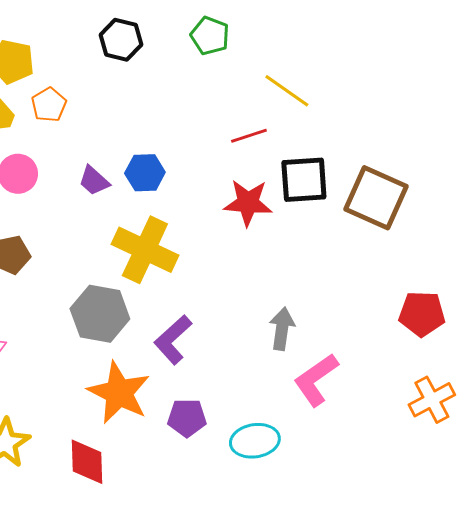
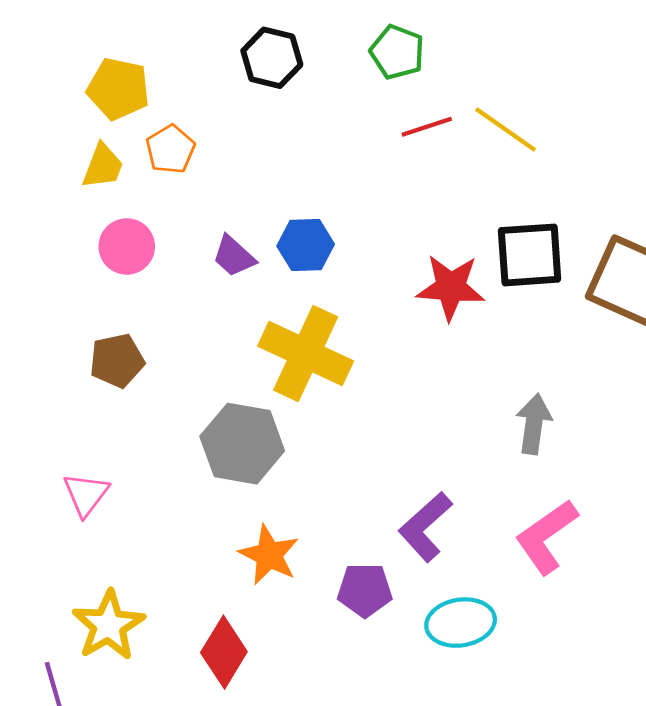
red line: (249, 136) -> (427, 127), moved
gray arrow: (282, 329) -> (534, 424), moved
purple L-shape: (173, 340) -> (425, 527), moved
orange star: (119, 393) -> (269, 555), size x0.7
red diamond: (87, 462) -> (224, 652), turned 33

